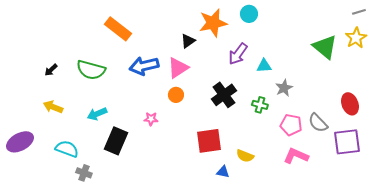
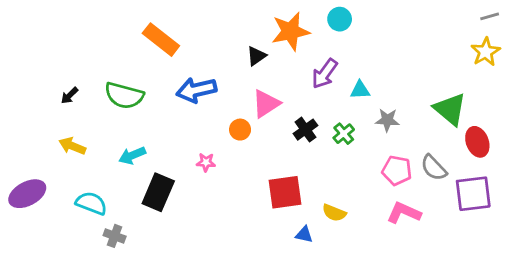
green triangle: (325, 47) -> (450, 109), moved
pink triangle: (178, 68) -> (266, 104), moved
gray star: (284, 88) -> (387, 120), turned 30
black cross: (224, 95) -> (305, 130), size x0.7
green cross: (260, 105) -> (344, 134), moved, turned 35

